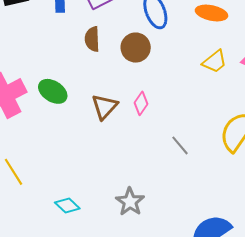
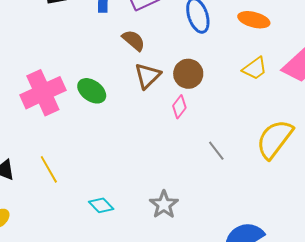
brown semicircle: (92, 39) -> (134, 40), turned 130
brown circle: (136, 48) -> (188, 74), moved
brown triangle: (104, 107) -> (148, 76), moved

